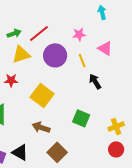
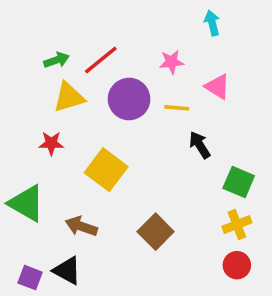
yellow line: (82, 60) -> (177, 108), turned -64
green square: (81, 118) -> (239, 182), moved
brown arrow: (41, 127) -> (81, 226), moved
brown square: (57, 152) -> (156, 232), moved

